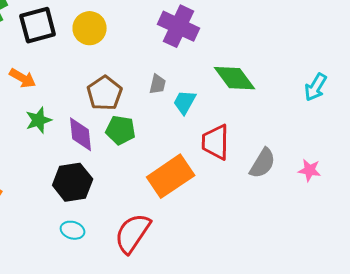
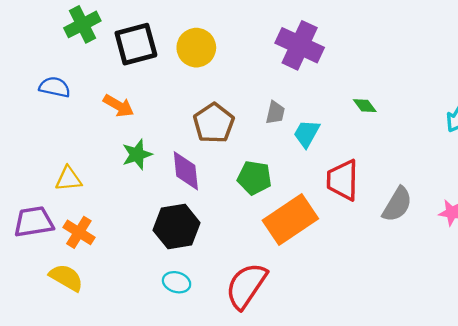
green diamond: (235, 78) -> (365, 106), size x0.5
green pentagon: (121, 130) -> (254, 178), moved

